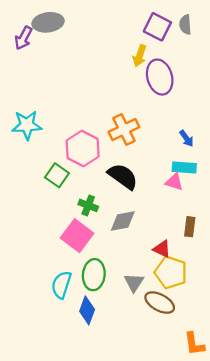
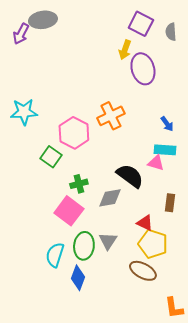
gray semicircle: (185, 25) -> (171, 32), moved
black semicircle: (123, 176) -> (130, 176), moved
green cross: (88, 205) -> (79, 184), turned -36
gray triangle: (134, 282) -> (108, 241), moved

